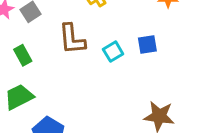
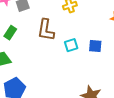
green rectangle: (23, 55) -> (10, 33), turned 48

